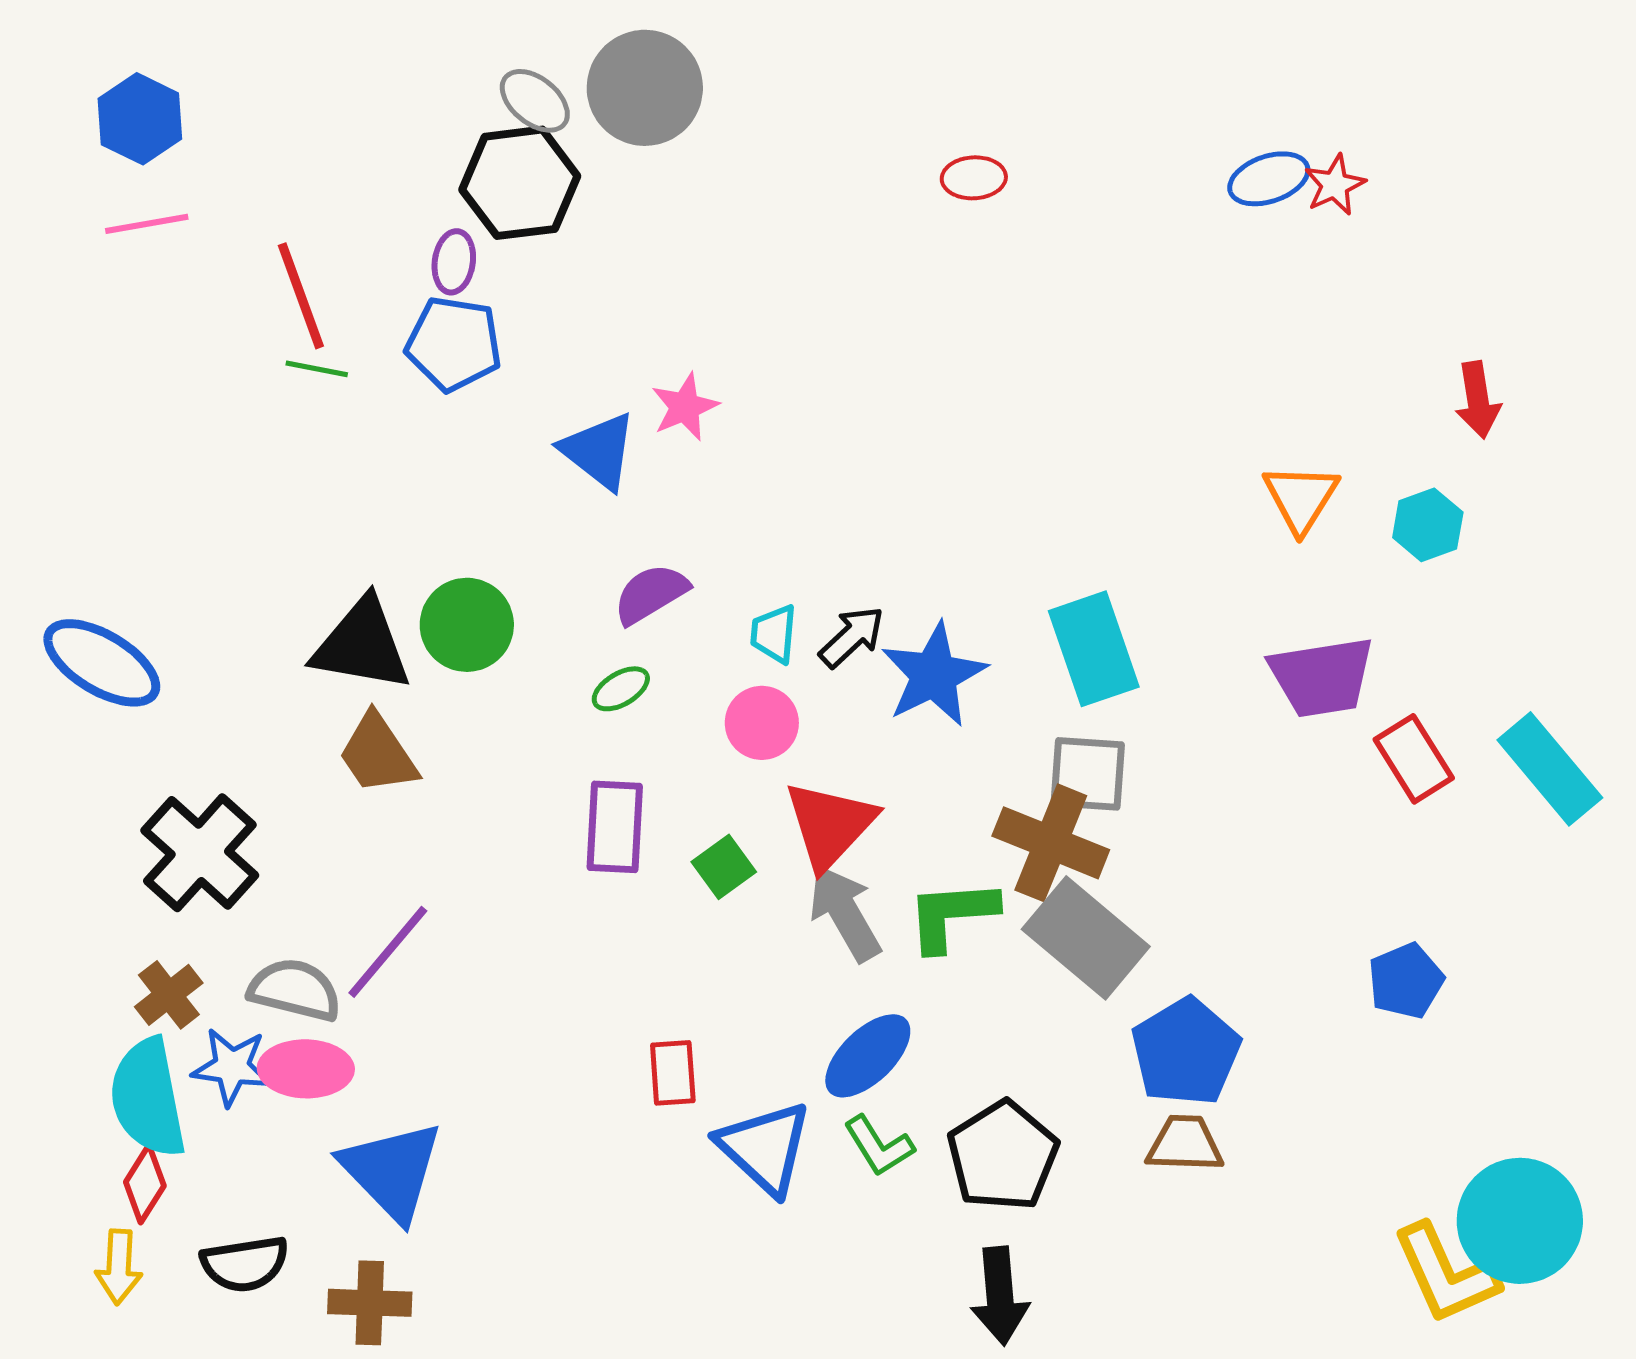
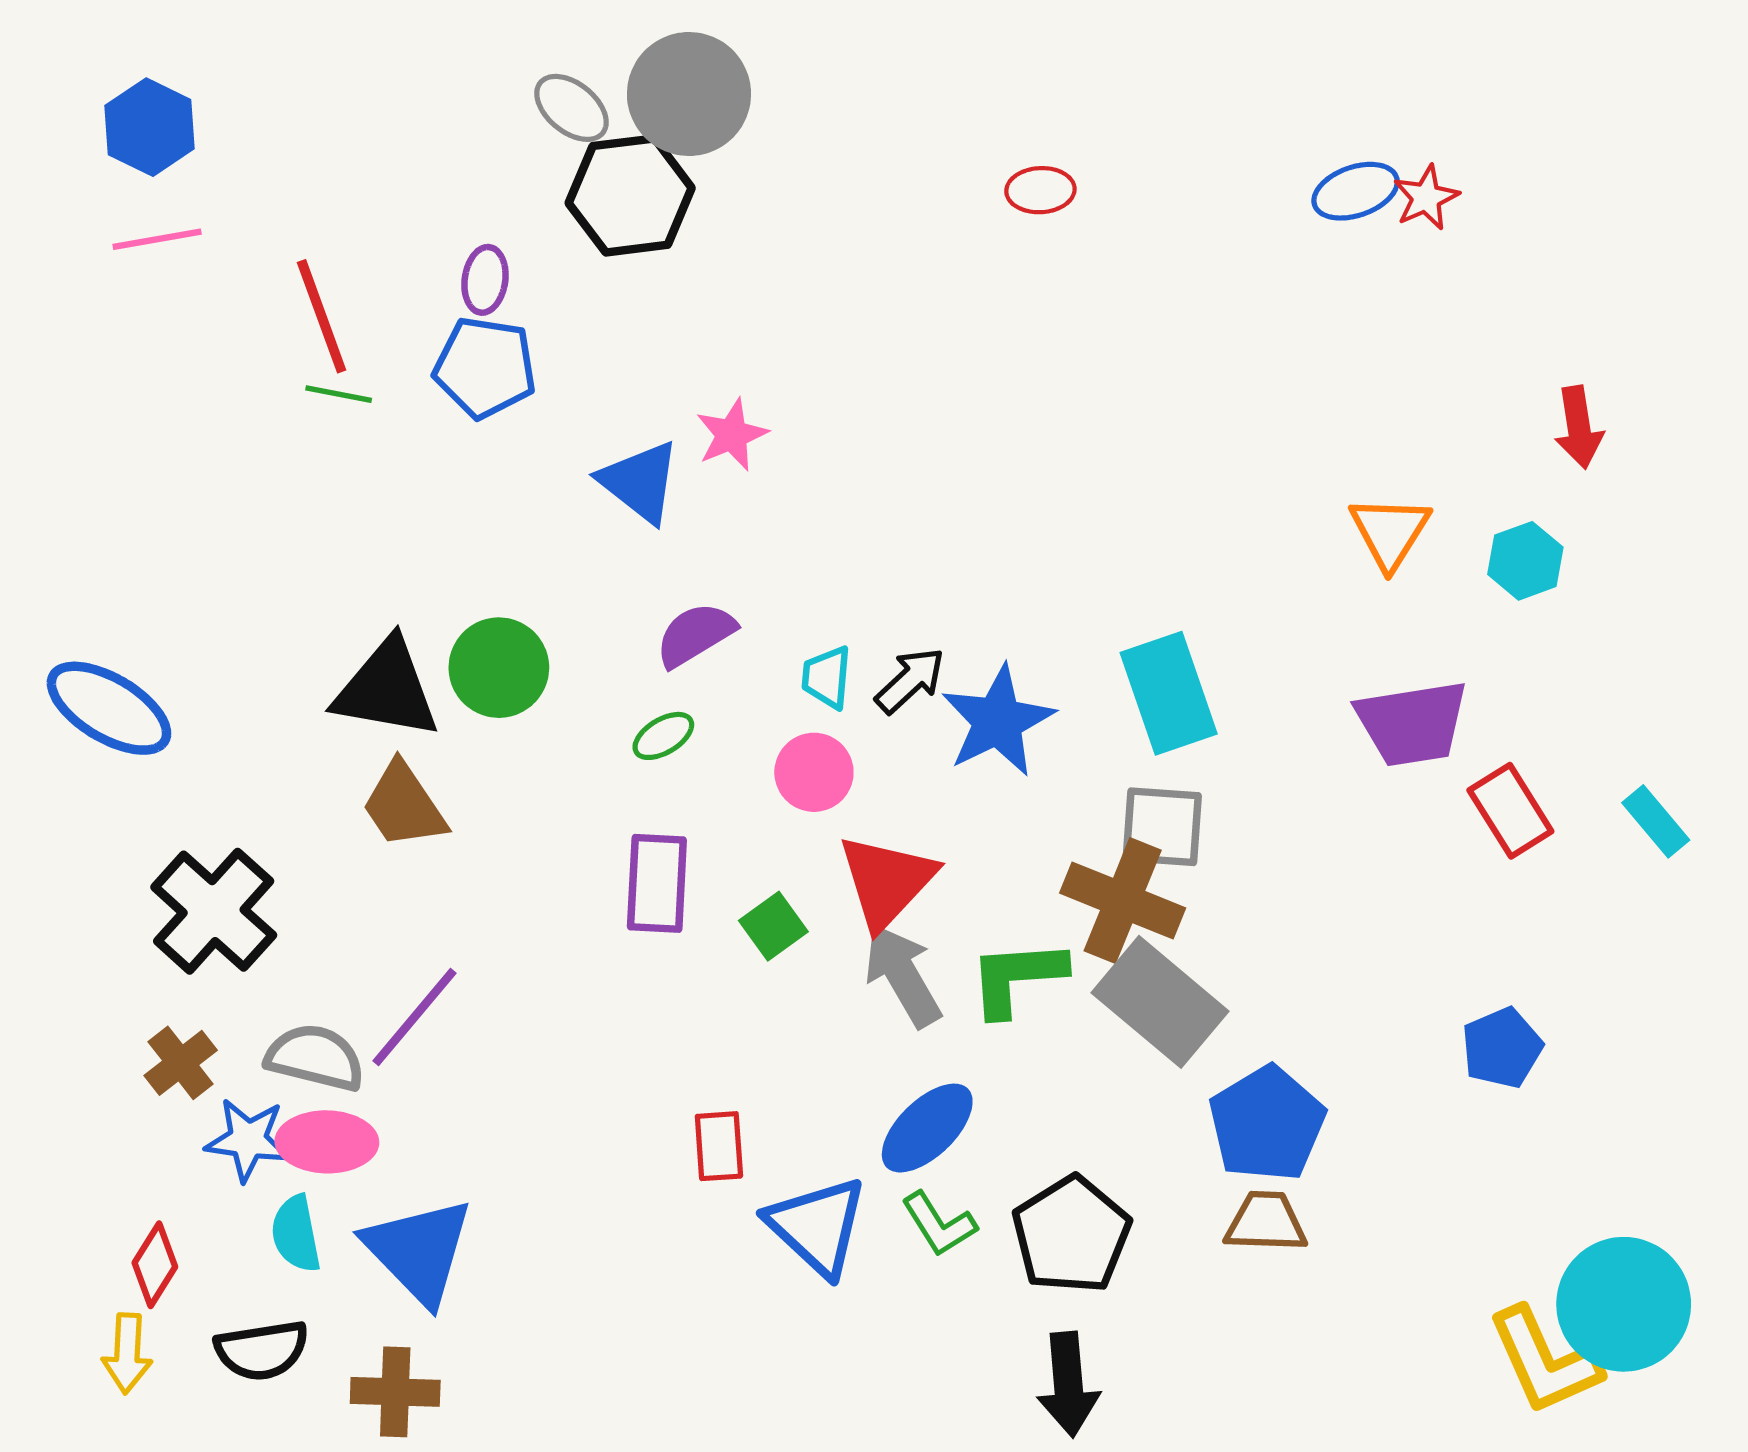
black hexagon: (520, 183) -> (630, 195), moved
cyan rectangle: (1550, 769) -> (1656, 821), size x0.6
cyan semicircle: (148, 1098) -> (296, 1234), moved, size x0.6

